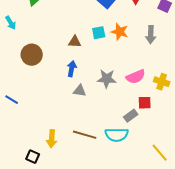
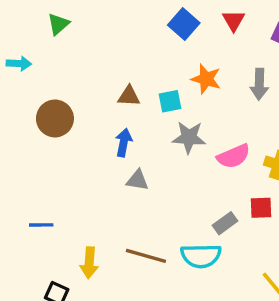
cyan arrow: (11, 23) -> (19, 64), turned -56
cyan square: (99, 33) -> (170, 101), moved
gray star: (107, 79) -> (189, 137), moved
blue line: (12, 100) -> (41, 225), moved, turned -32
red square: (145, 103) -> (261, 208), moved

